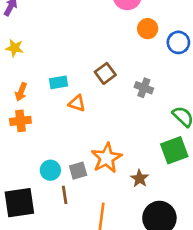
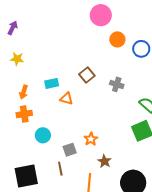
orange star: (107, 158) -> (91, 139), size x0.6
cyan circle: (50, 170) -> (43, 135), moved
brown star: (140, 178) -> (104, 161), moved

